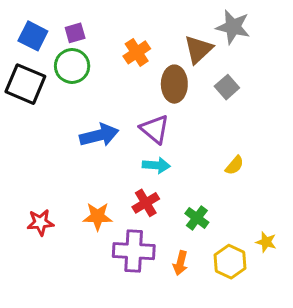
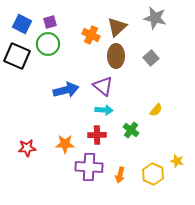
brown triangle: (198, 49) -> (117, 27), moved
orange cross: (137, 52) -> (91, 35), turned -30
red cross: (146, 203) -> (97, 135), turned 30
green cross: (197, 218) -> (131, 130), moved

